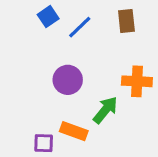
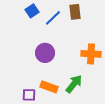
brown rectangle: (126, 21) -> (75, 12), moved
green arrow: (105, 110) -> (74, 84), moved

